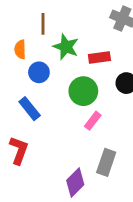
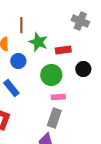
pink rectangle: (93, 121) -> (58, 97), turned 48
gray rectangle: (106, 162) -> (54, 118), moved

